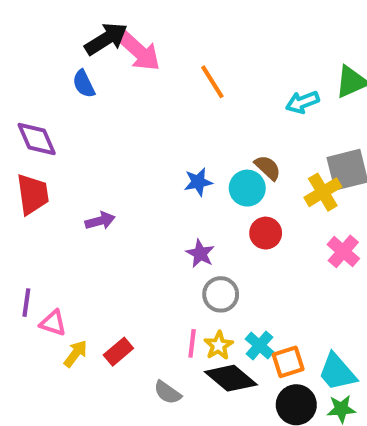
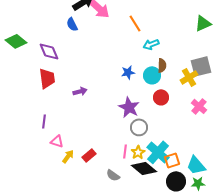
cyan arrow: (302, 102) -> (151, 44), moved
brown semicircle: (268, 168) -> (162, 65), turned 48
purple star: (200, 253) -> (129, 107), size x1.5
purple line: (26, 303) -> (44, 121), moved
cyan cross: (259, 345) -> (158, 152), size x1.6

